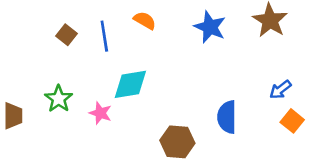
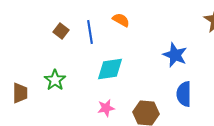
blue star: (210, 27) -> (175, 55), moved
pink star: (100, 113) -> (106, 108), moved, turned -30

